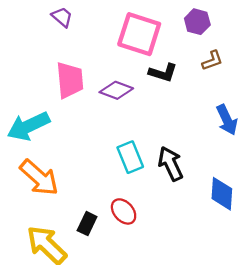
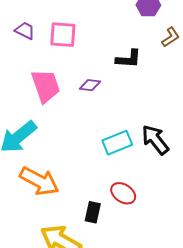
pink square: (139, 34) -> (63, 35), moved, size x0.7
purple diamond: (116, 90) -> (90, 85), size x0.7
cyan rectangle: (130, 157) -> (117, 143), turned -76

